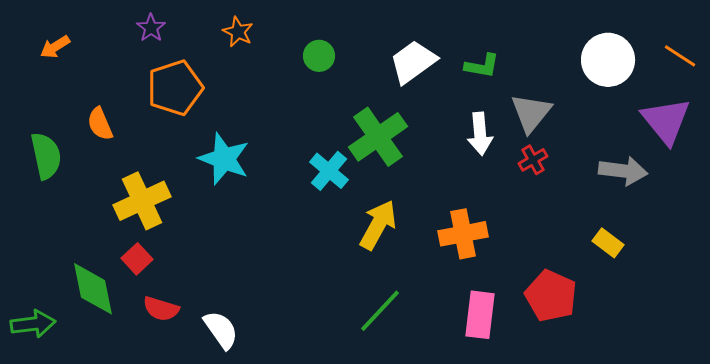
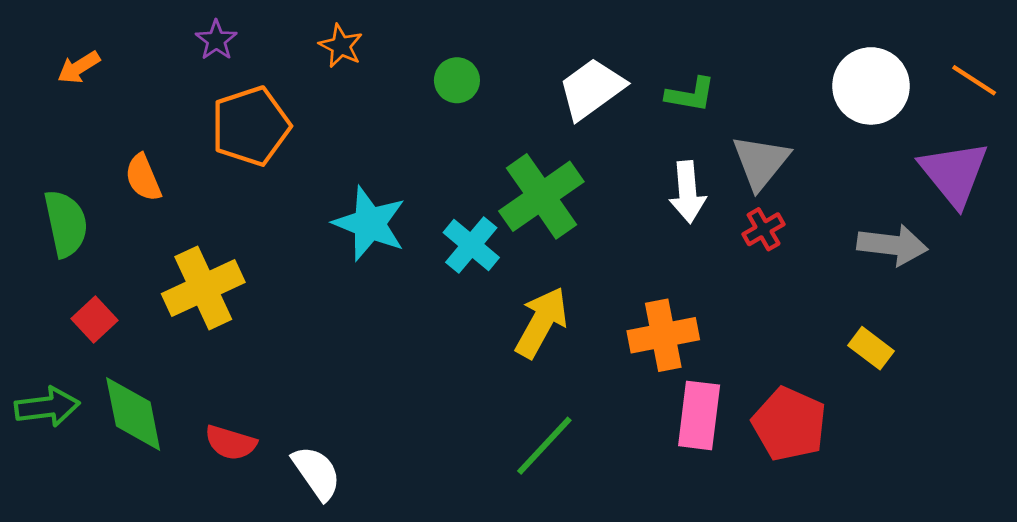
cyan star: (224, 159) -> (370, 224), moved
red square: (137, 259) -> (94, 319), moved
pink rectangle: (480, 315) -> (699, 415), moved
green arrow: (33, 324) -> (47, 407), moved

